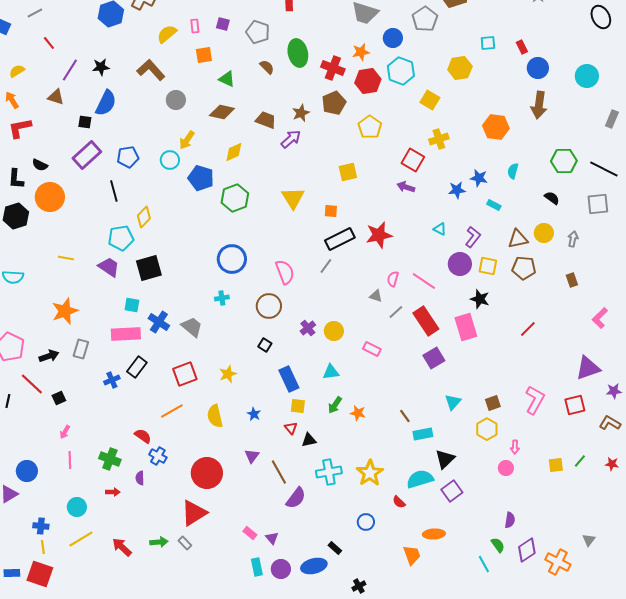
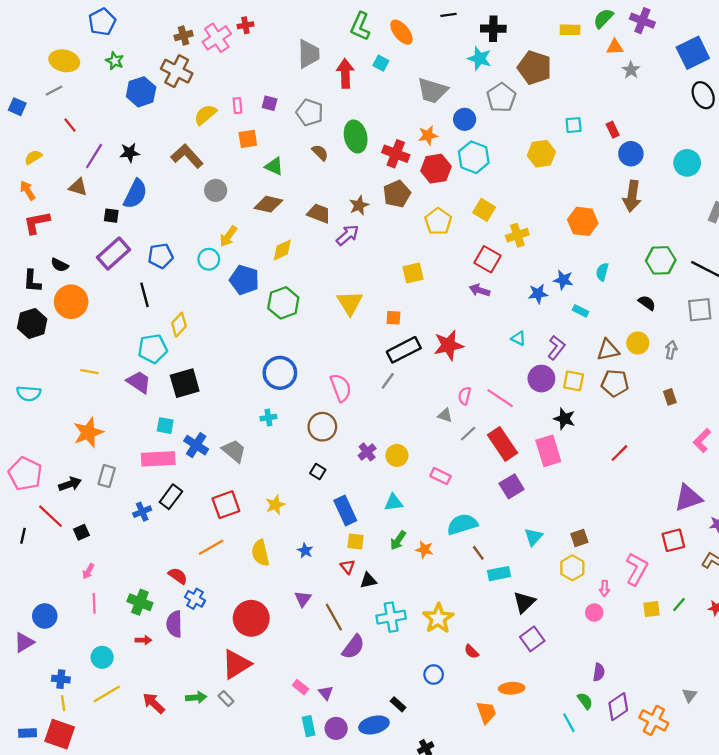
yellow square: (430, 100) -> (484, 210), moved
pink L-shape: (535, 400) -> (637, 569), moved
purple semicircle: (140, 478) -> (174, 624), size x1.6
cyan semicircle: (420, 479) -> (462, 524), moved

